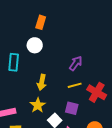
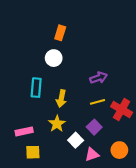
cyan rectangle: (14, 62) -> (36, 88), moved
purple arrow: (76, 63) -> (99, 78), turned 35
purple square: (72, 108) -> (94, 127), turned 32

